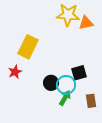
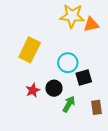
red star: (15, 72) -> (33, 90), moved
cyan circle: (66, 85) -> (68, 63), moved

